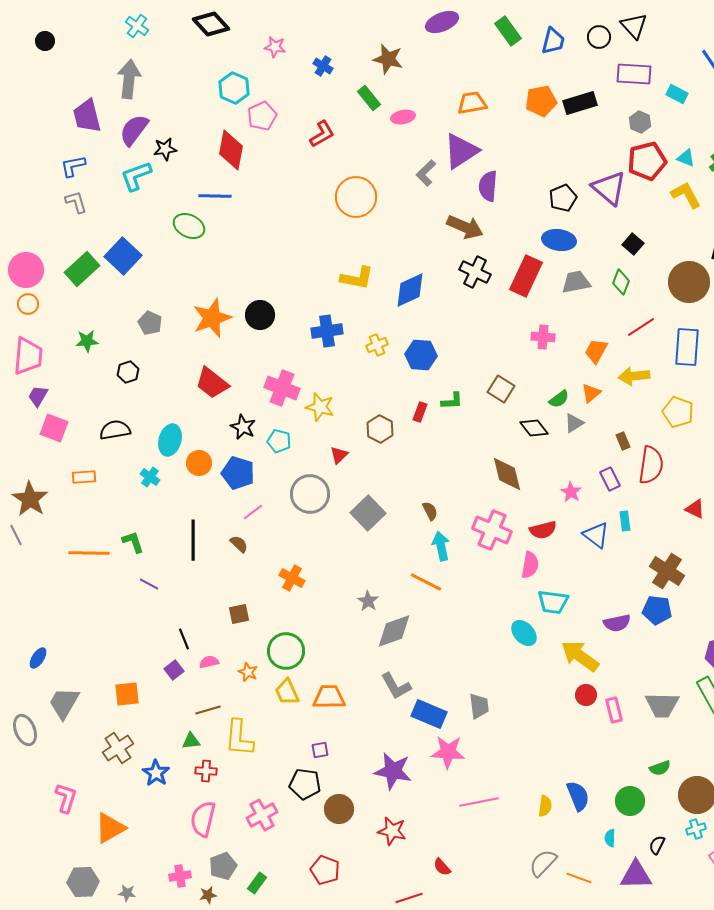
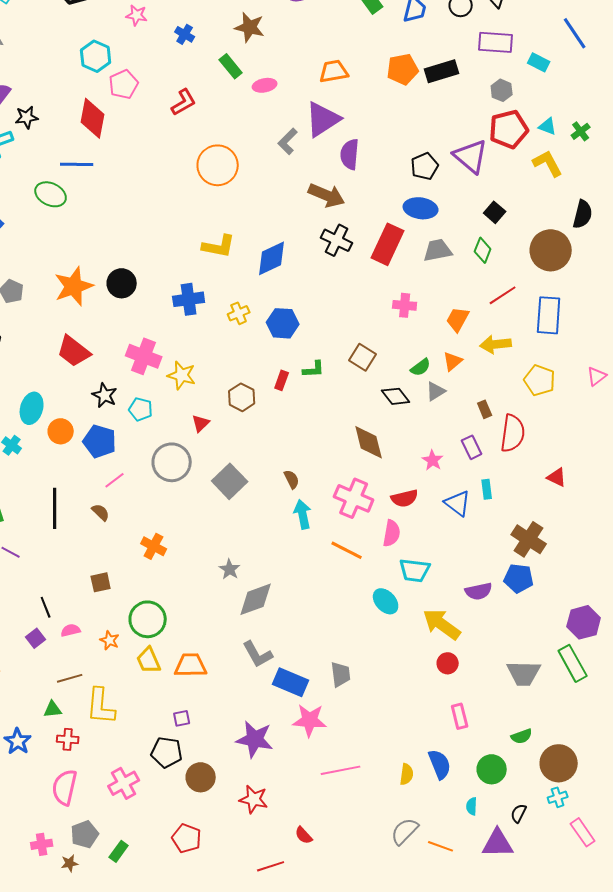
orange line: (426, 582) -> (347, 550), moved
pink rectangle: (614, 710) -> (460, 716), moved

